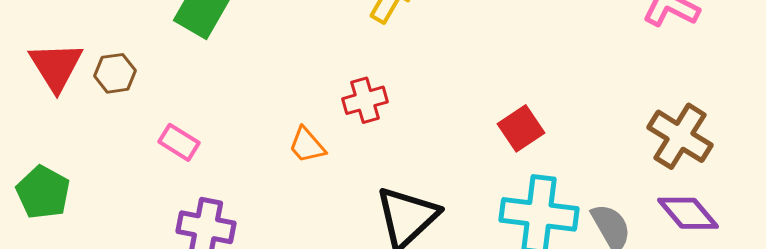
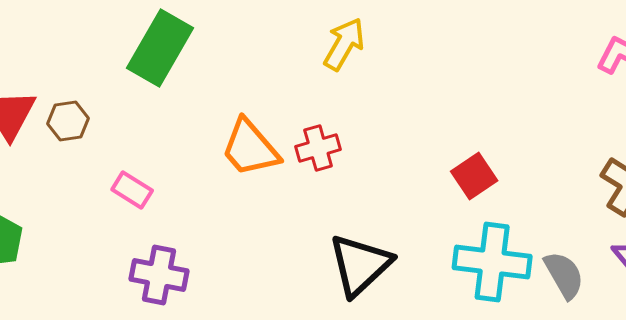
orange trapezoid: (307, 145) -> (250, 148), moved, size x1.6

